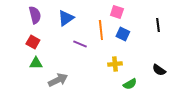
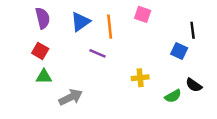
orange line: (101, 30) -> (110, 27), moved
blue square: (123, 34) -> (179, 51), moved
green semicircle: (130, 84) -> (173, 96), moved

